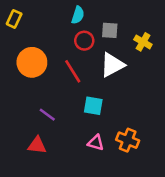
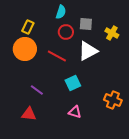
yellow rectangle: (14, 19) -> (28, 27), moved
red line: (73, 71) -> (57, 56), turned -30
cyan square: (93, 106) -> (73, 83), turned -35
orange cross: (128, 140) -> (113, 100), moved

